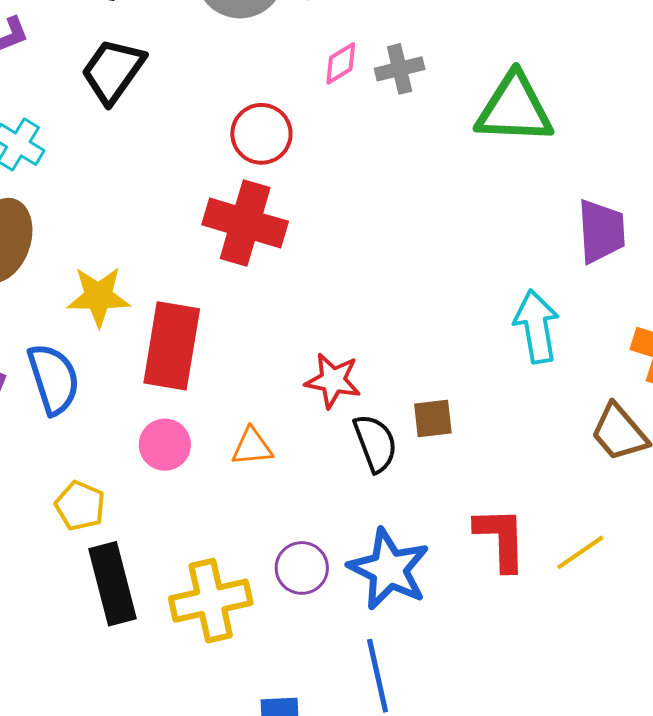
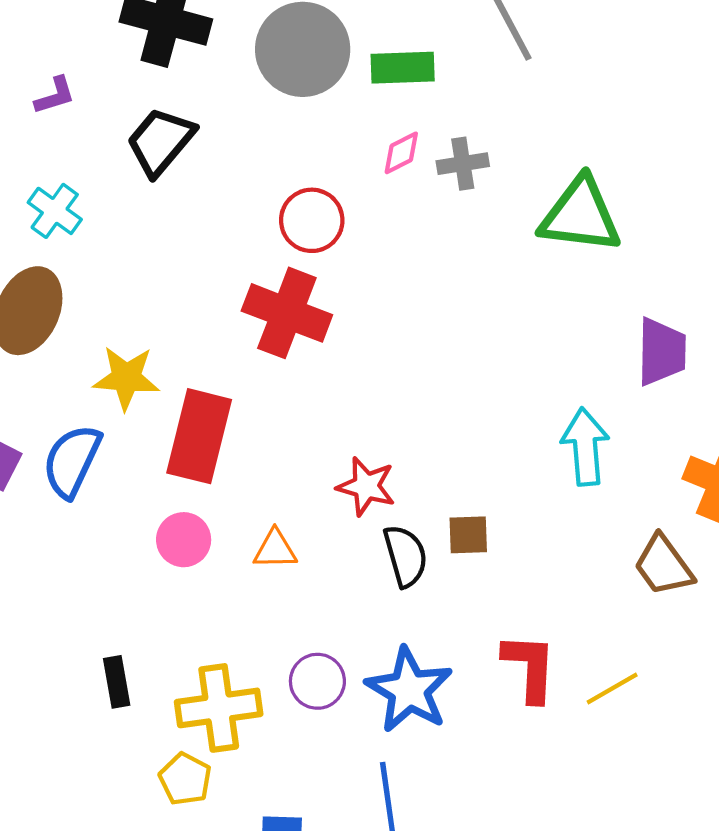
blue semicircle: (54, 379) -> (72, 461), turned -142
yellow pentagon: (80, 506) -> (185, 779), moved
black rectangle: (113, 584) -> (117, 682), size x0.6

